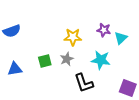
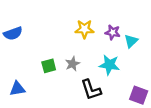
yellow star: (73, 37) -> (84, 29), moved
blue triangle: (15, 69) -> (17, 89), moved

